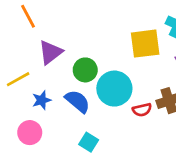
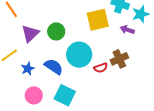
green circle: (85, 70) -> (56, 31), moved
pink circle: (30, 133) -> (34, 95), moved
cyan square: (89, 142) -> (65, 95), size x1.5

